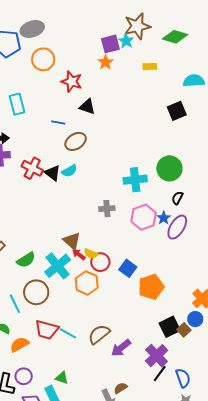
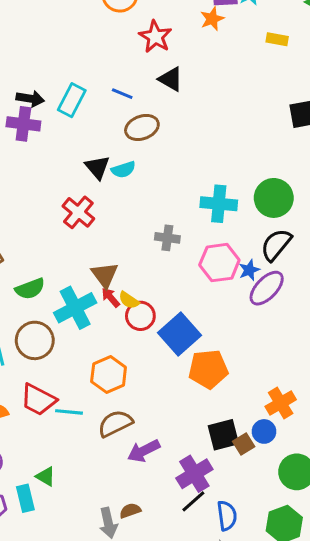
cyan rectangle: (17, 104) -> (72, 100), moved, turned 30
red cross: (32, 168) -> (78, 212), moved
black semicircle: (177, 198) -> (276, 245), size x1.6
blue square: (128, 268) -> (179, 334), size x1.5
orange hexagon: (87, 283) -> (109, 375), moved
cyan line: (68, 333) -> (69, 412), turned -36

